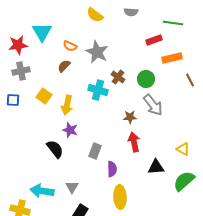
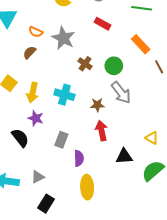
red rectangle: (154, 40) -> (102, 24), moved, turned 49
orange rectangle: (172, 58) -> (141, 44), turned 60
cyan cross: (98, 90) -> (64, 95), moved
gray triangle: (72, 187) -> (38, 177), turned 32

